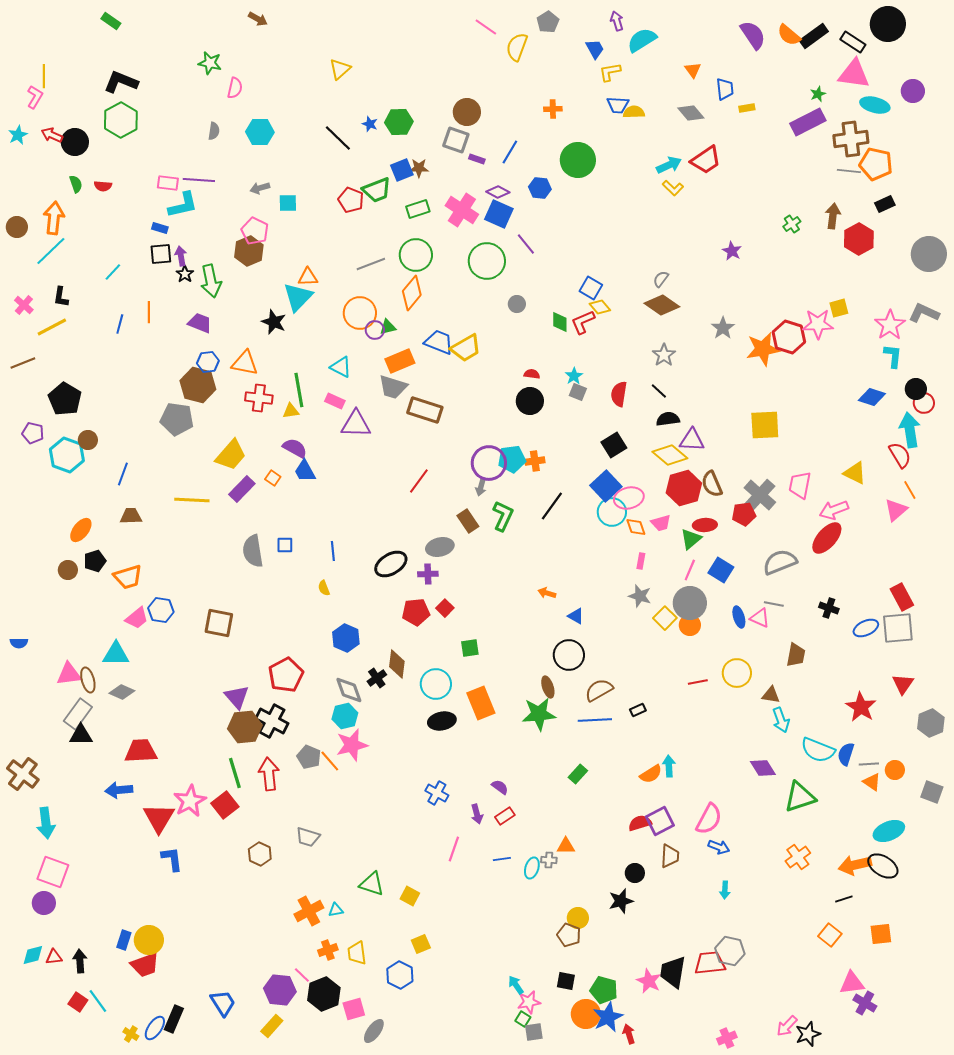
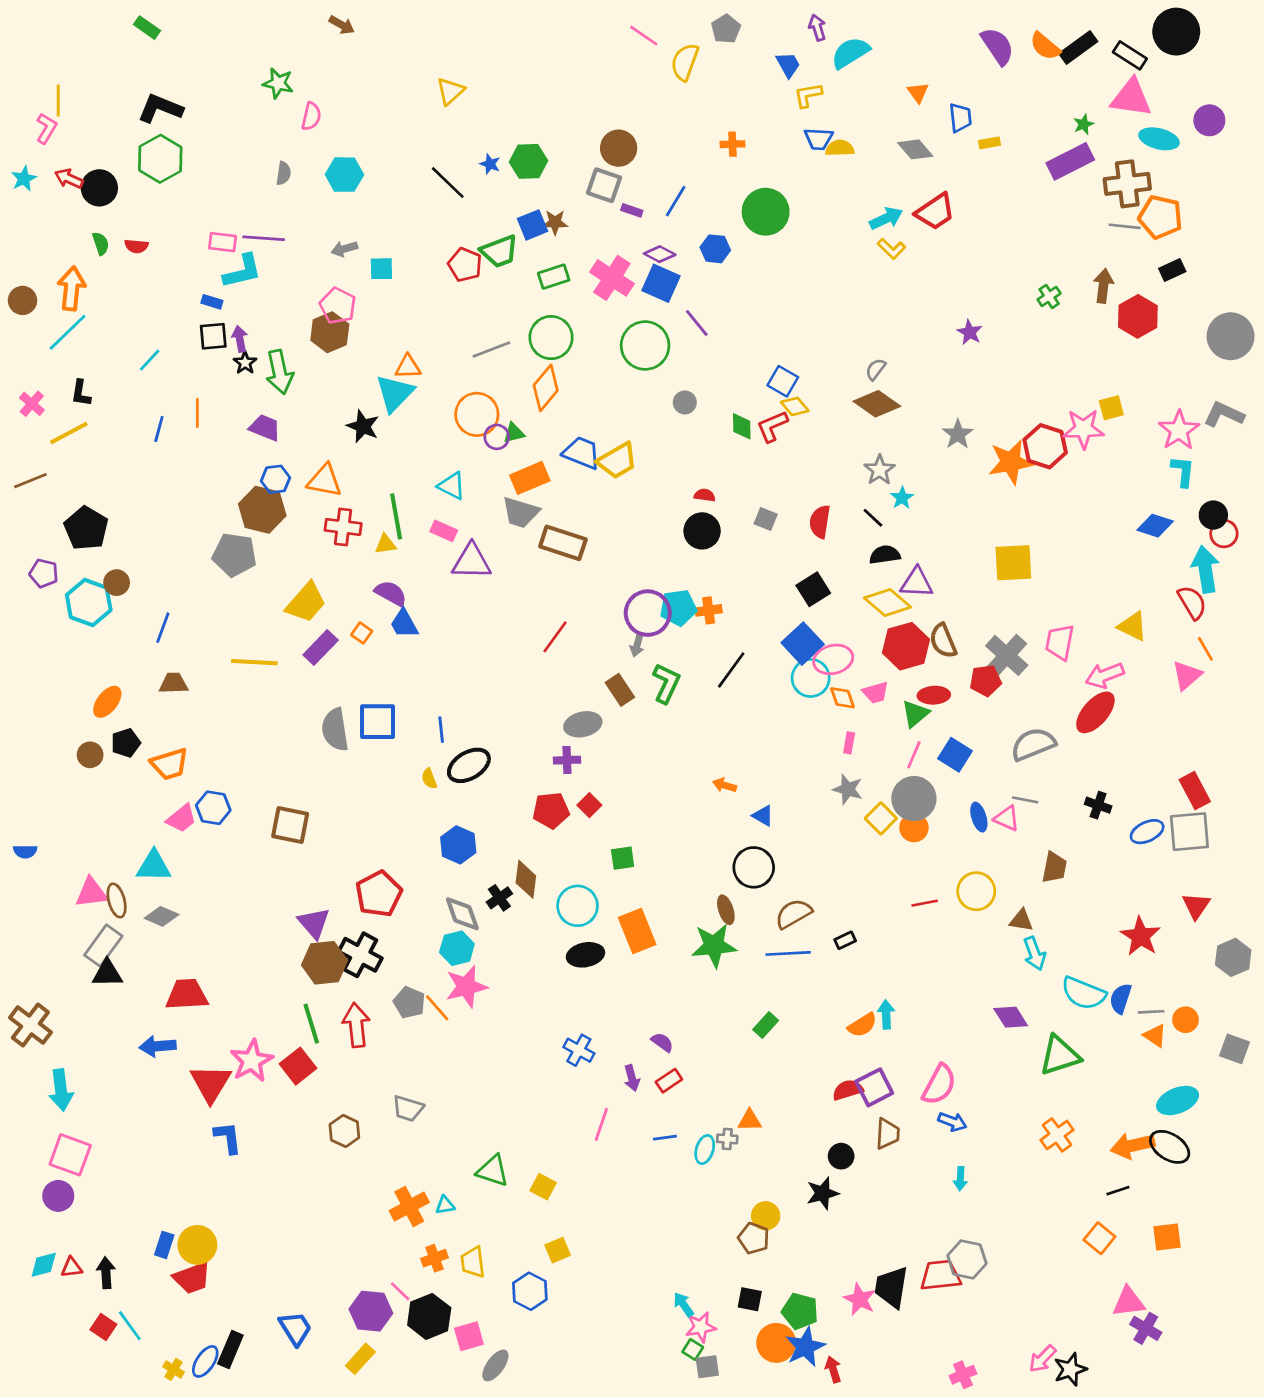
cyan star: (574, 376) -> (902, 498), moved
blue square: (285, 545) -> (378, 722), size x1.8
black ellipse: (391, 564) -> (469, 765), moved

